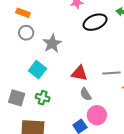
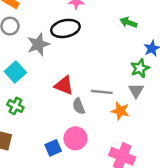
black ellipse: (95, 22) -> (65, 28), moved
gray semicircle: (86, 94) -> (79, 106), moved

